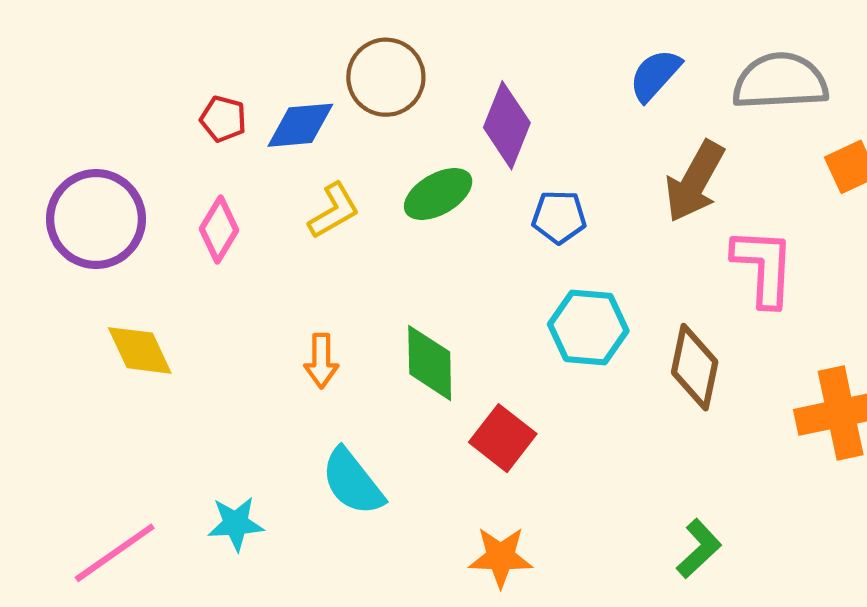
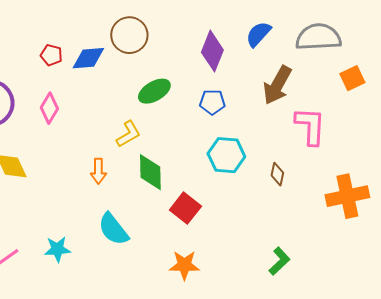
purple diamond: (507, 125) -> (212, 51), moved
yellow L-shape: (334, 211) -> (128, 134), moved
brown diamond: (695, 367) -> (277, 174), size x0.6

